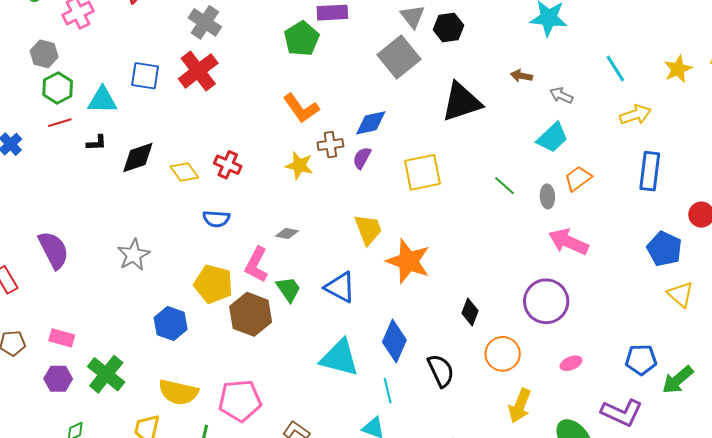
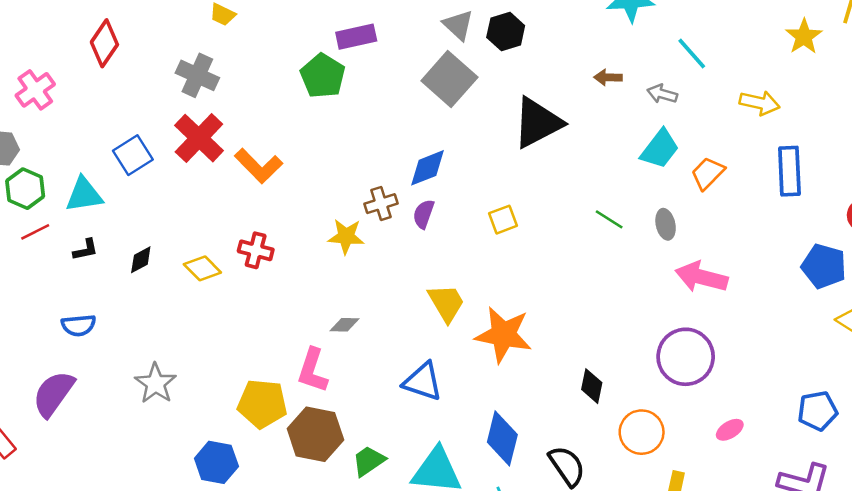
cyan line: (615, 69) -> (692, 53), moved
blue square: (145, 76) -> (133, 155), turned -32
orange L-shape: (301, 108) -> (259, 166), moved
yellow arrow: (635, 115) -> (760, 103), turned 40
black diamond: (138, 158) -> (141, 260), size x0.6
yellow square: (423, 172) -> (503, 220), size x0.6
orange trapezoid: (578, 178) -> (708, 173), moved
blue semicircle: (216, 219) -> (79, 325), moved
purple semicircle: (54, 250) -> (53, 394), turned -108
green trapezoid: (288, 289) -> (369, 461), moved, turned -80

